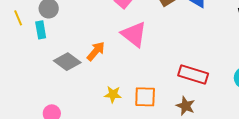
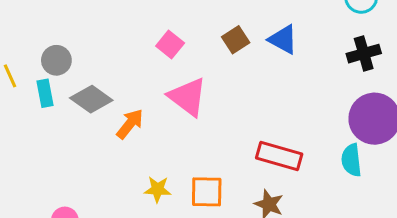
gray diamond: (67, 62) -> (91, 99), moved

